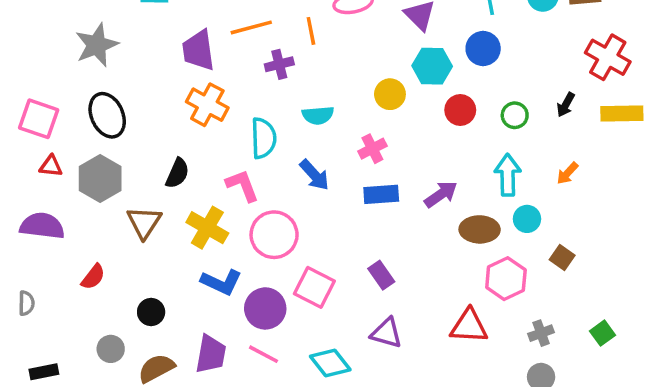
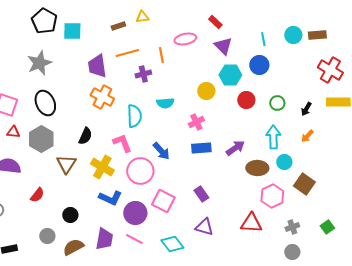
black arrow: (566, 105) -> (306, 109), moved
blue arrow: (314, 175) -> (161, 151), moved
brown square: (562, 258) -> (304, 184), size x1.5

